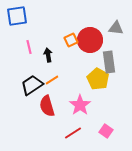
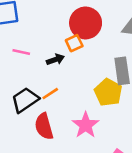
red circle: (90, 40) -> (86, 23), moved
pink line: (29, 47) -> (21, 52), turned -64
black arrow: (48, 55) -> (55, 60), moved, turned 80

